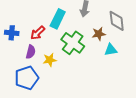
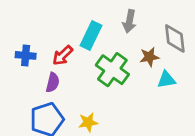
yellow star: (50, 60) -> (88, 122), moved

